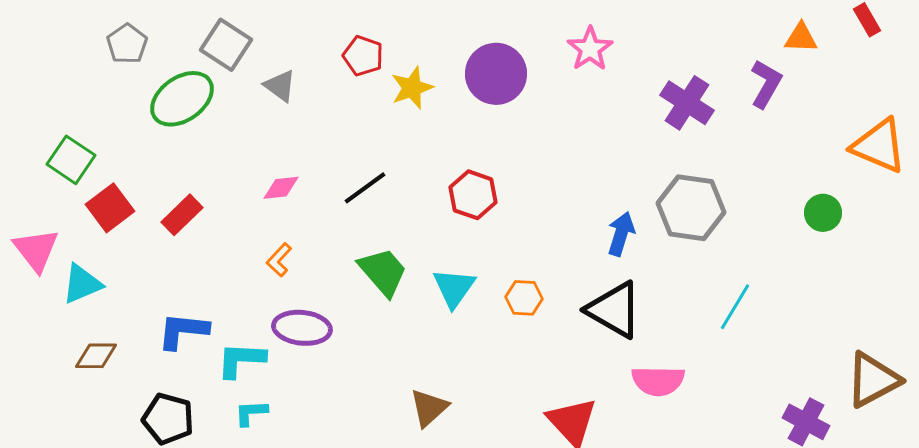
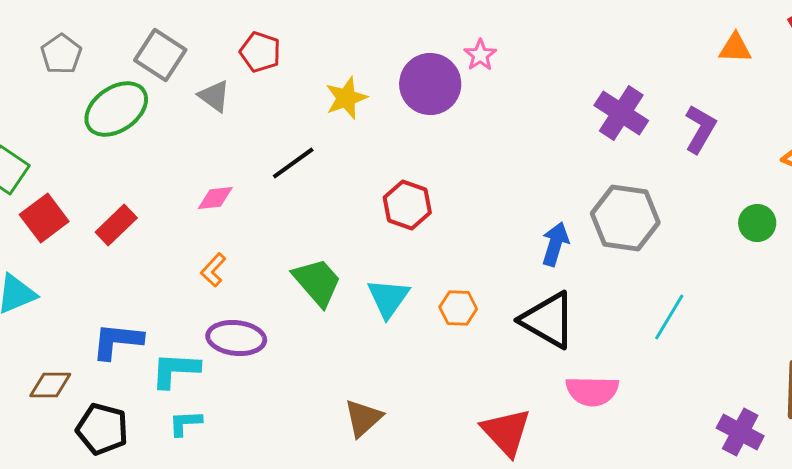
pink star: (590, 49) -> (480, 55), moved, size x0.7
red pentagon: (363, 56) -> (260, 52), moved
purple L-shape: (766, 84) -> (700, 129), moved
black line: (365, 188) -> (293, 163), moved
brown diamond: (96, 356) -> (50, 385), moved

